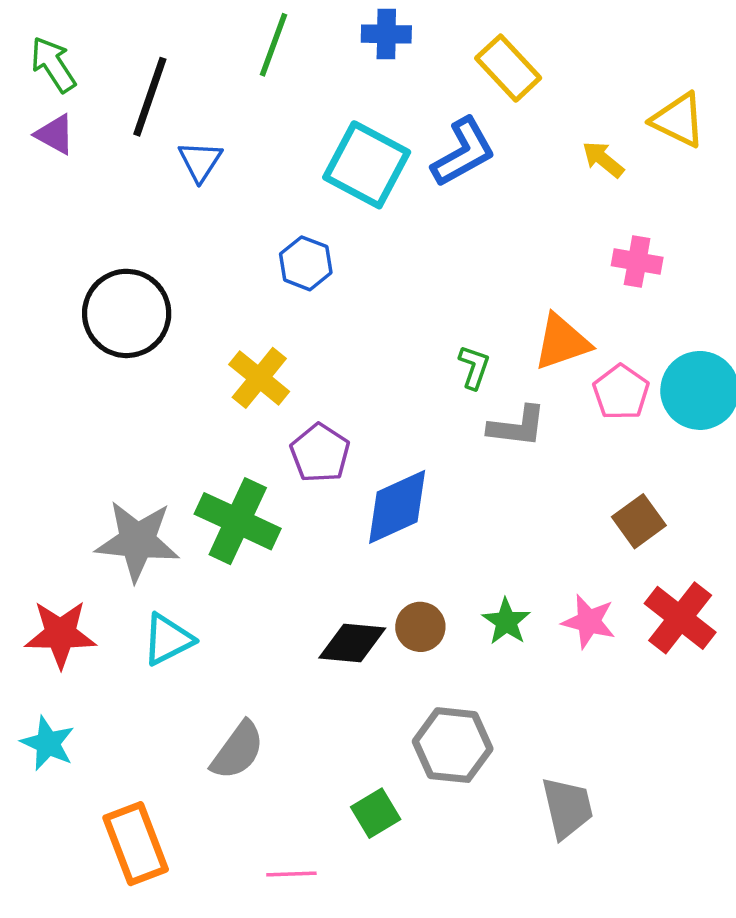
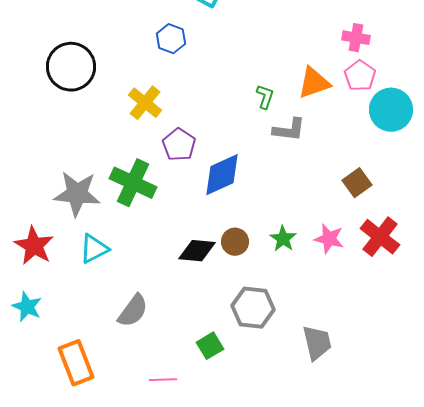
pink pentagon: (621, 392) -> (360, 76), moved
red star: (60, 634) -> (34, 246), turned 30

